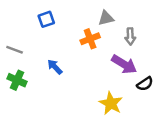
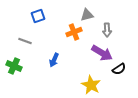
gray line: (15, 50) -> (25, 41), moved
blue arrow: (55, 67) -> (54, 60), moved, turned -112

